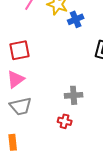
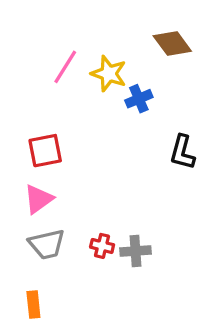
gray cross: (74, 95) -> (136, 251), moved
red cross: (65, 121) -> (102, 246), moved

